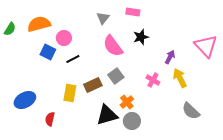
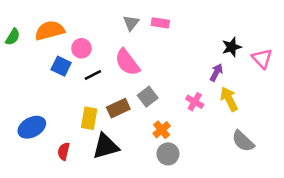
pink rectangle: (133, 12) -> (160, 23), moved
black star: (141, 37) -> (232, 47), moved
pink semicircle: (113, 46) -> (127, 62), moved
pink triangle: (206, 46) -> (262, 58), size x0.7
black triangle: (107, 115) -> (106, 146), moved

